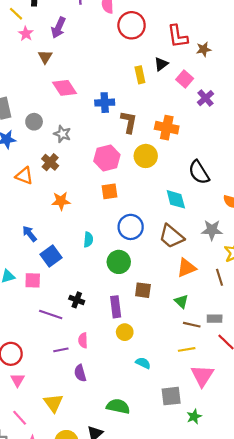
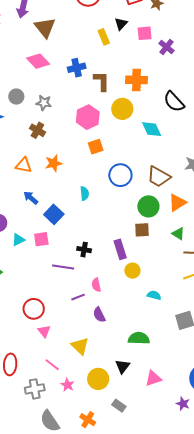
brown triangle: (45, 57) -> (45, 28), moved, size x1.6
pink square: (185, 79) -> (145, 33), turned -35
black semicircle: (199, 172) -> (174, 102), moved
orange triangle: (24, 176) -> (24, 165), moved
cyan diamond: (176, 199) -> (152, 129), moved
green circle: (119, 262) -> (148, 206), moved

